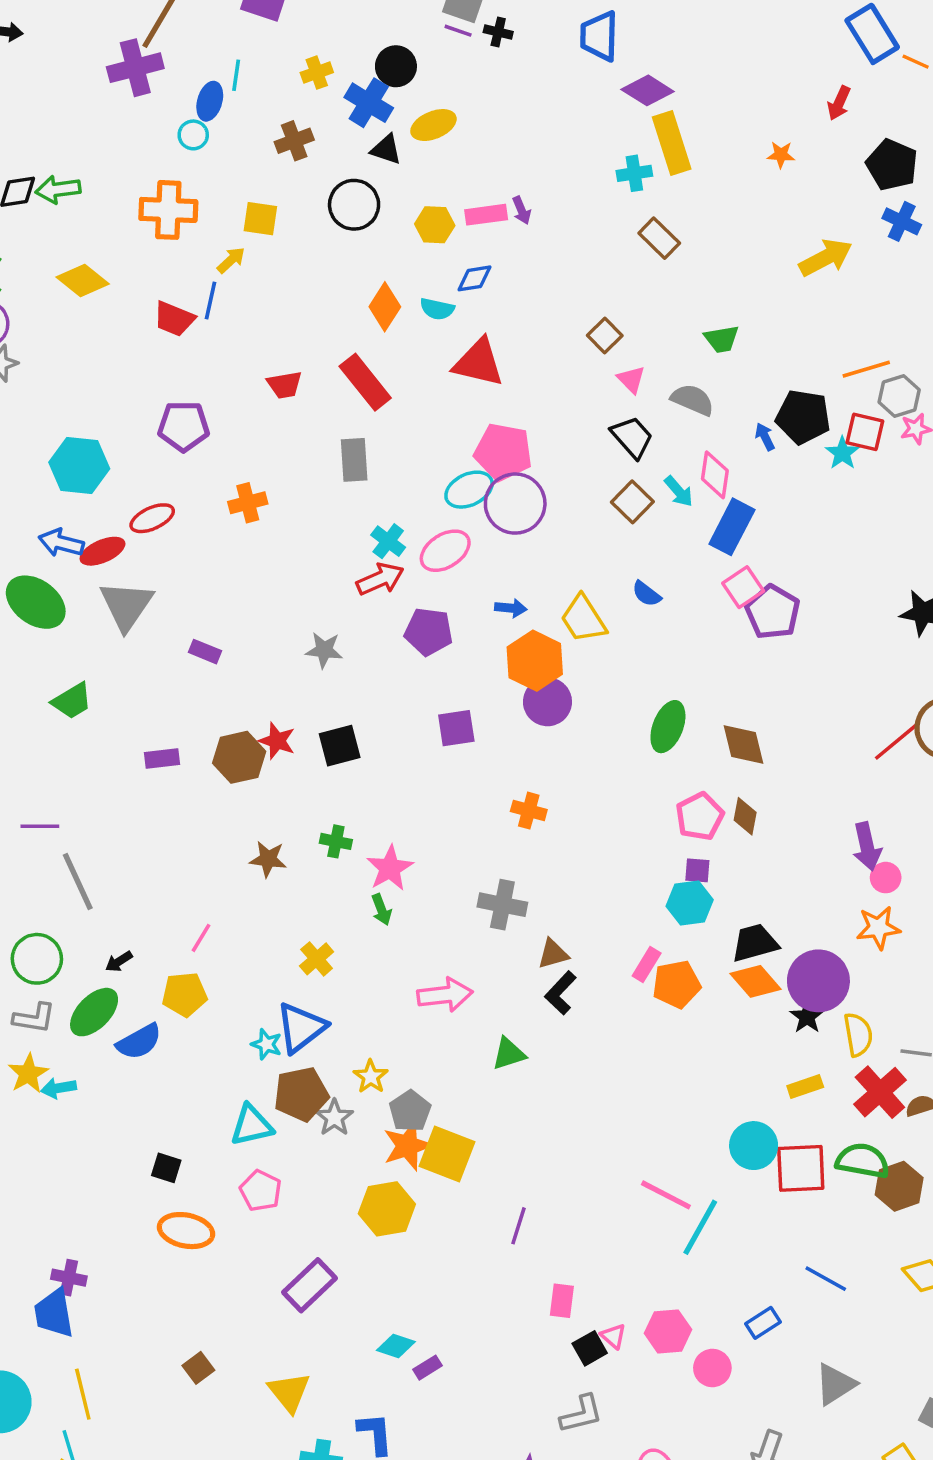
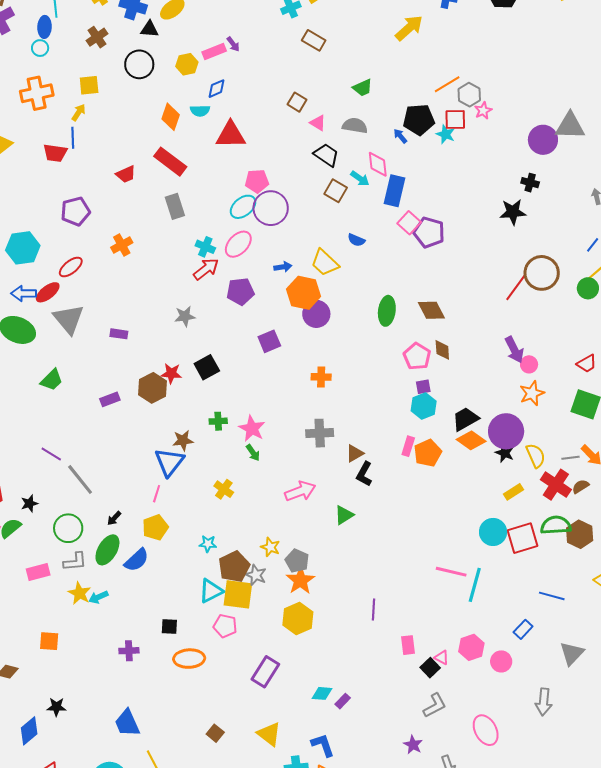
pink pentagon: (503, 452) -> (257, 181), size x0.7
purple line: (40, 826) -> (51, 454), turned 45
blue triangle: (301, 1028) -> (169, 462), moved
yellow square: (447, 1154) -> (238, 594), moved
purple cross: (69, 1278) -> (129, 651), moved

